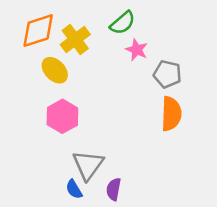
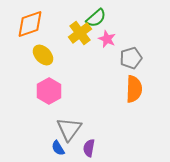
yellow cross: (75, 40) -> (80, 33), moved
gray pentagon: (167, 74) -> (131, 58), turned -30

